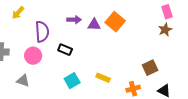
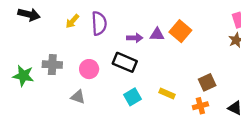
purple arrow: (74, 20) -> (135, 38), moved
purple semicircle: (42, 32) -> (99, 23), moved
black rectangle: (65, 50) -> (125, 62), size x1.5
brown square: (150, 68) -> (207, 82), moved

